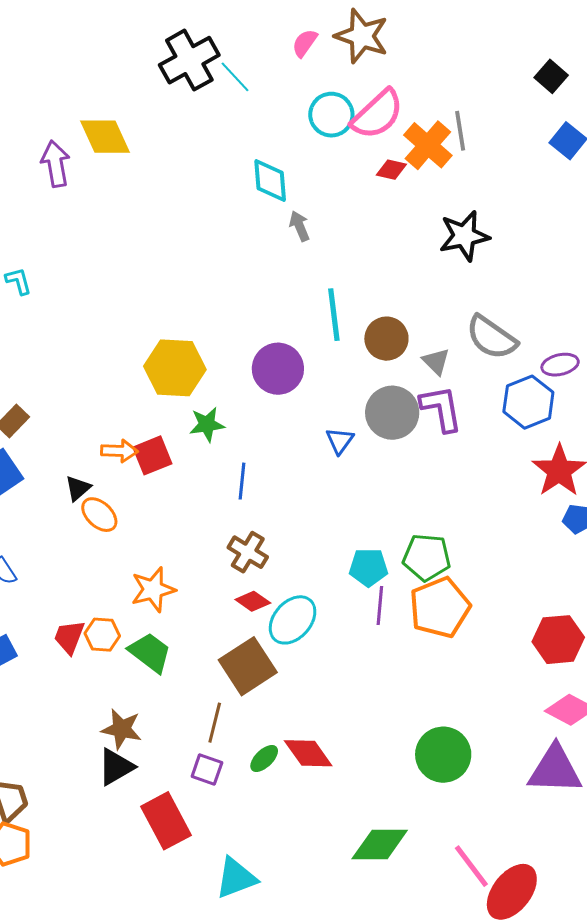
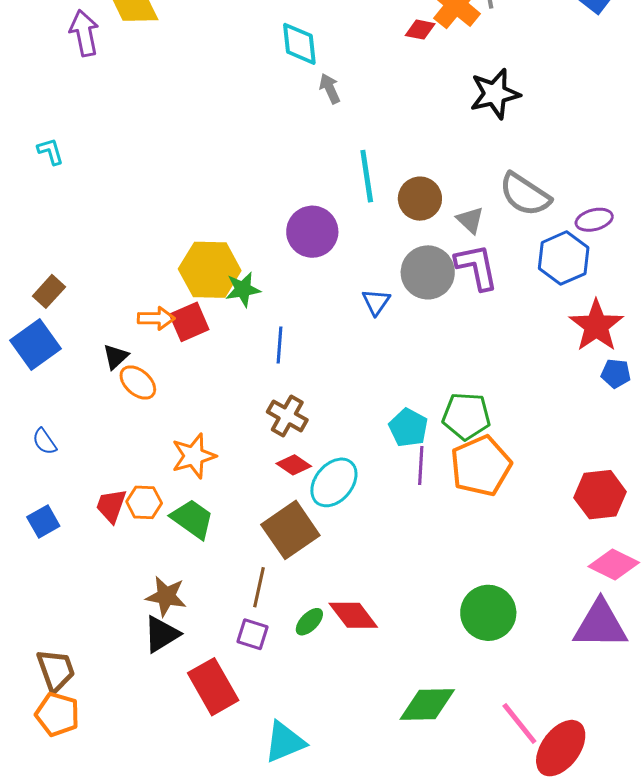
yellow hexagon: (175, 368) -> (210, 270), moved
cyan pentagon: (368, 567) -> (408, 428), turned 30

